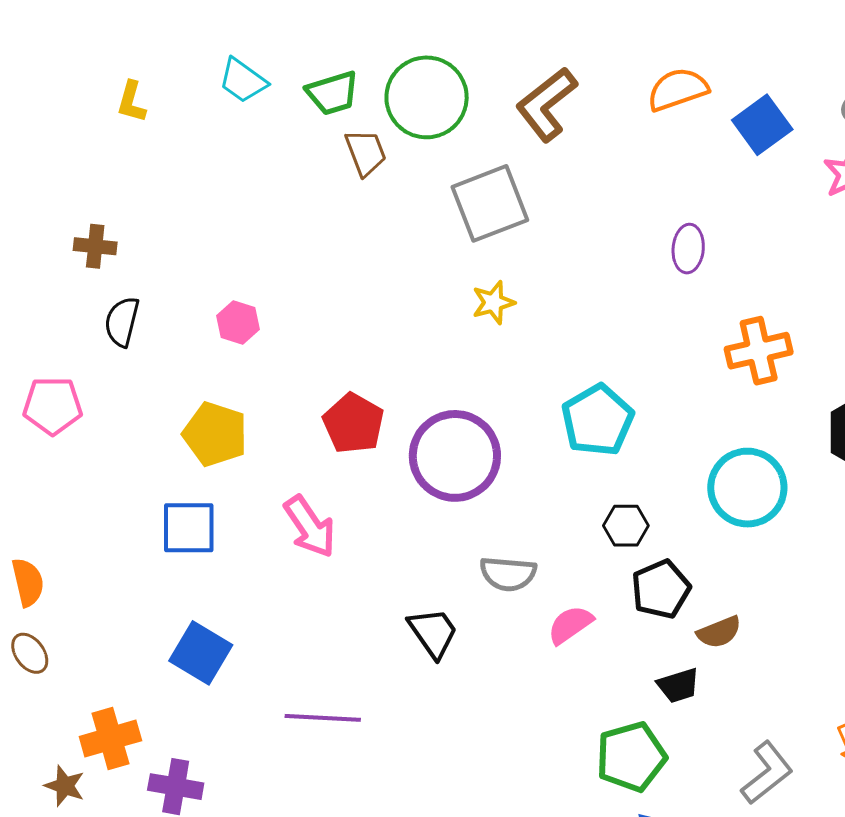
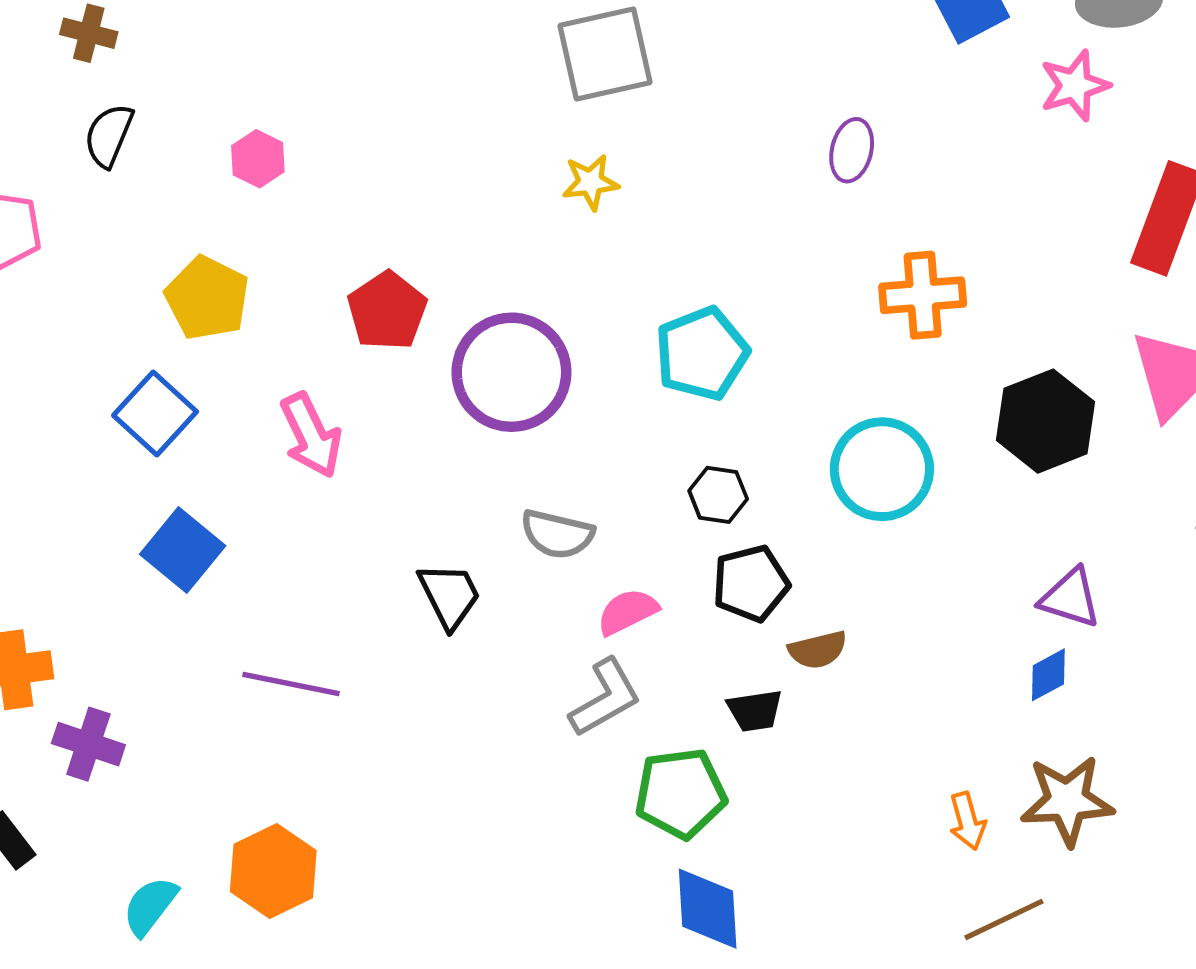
blue square: (189, 528) -> (155, 413), turned 34
blue square: (201, 653) -> (183, 550), moved
gray L-shape: (767, 773) -> (605, 698), moved

